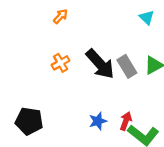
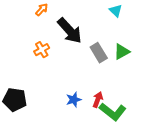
black arrow: (100, 64) -> (70, 31), moved

